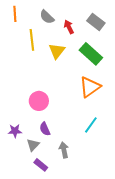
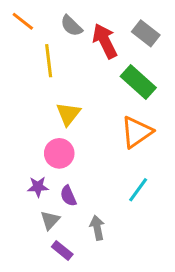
orange line: (15, 14) -> (23, 21), turned -49
red arrow: (69, 27) -> (105, 41), size x1.6
yellow triangle: (57, 51) -> (68, 114), moved
purple star: (15, 131) -> (38, 187), moved

